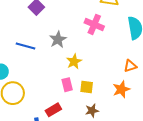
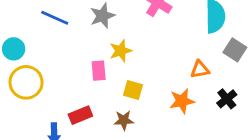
pink rectangle: (67, 85) -> (99, 71), moved
brown star: (92, 111) -> (124, 120), moved

